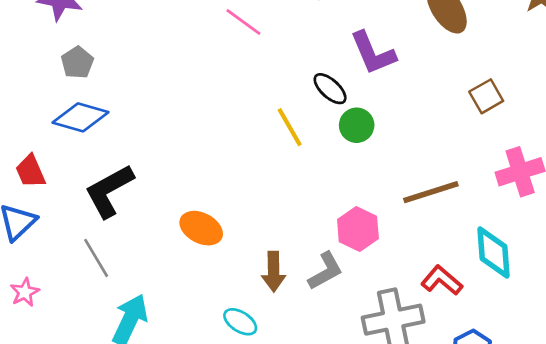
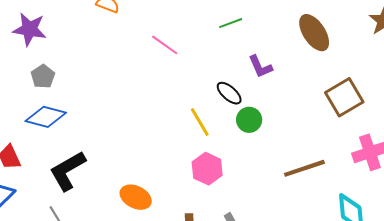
purple L-shape: (373, 53) -> (260, 67), size x0.7
brown square: (486, 96) -> (344, 97), size x1.5
pink hexagon: (358, 229) -> (207, 169), moved

